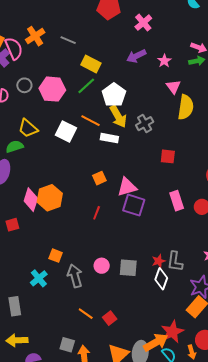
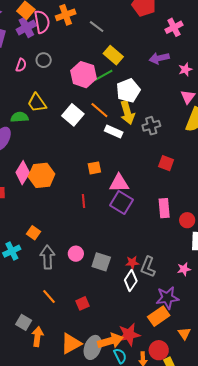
pink hexagon: (52, 89) -> (83, 75), moved
red line: (97, 213) -> (83, 201), turned -40
red square: (110, 318) -> (83, 303), moved

